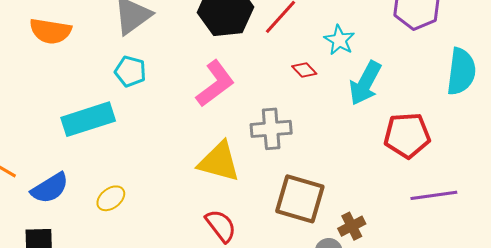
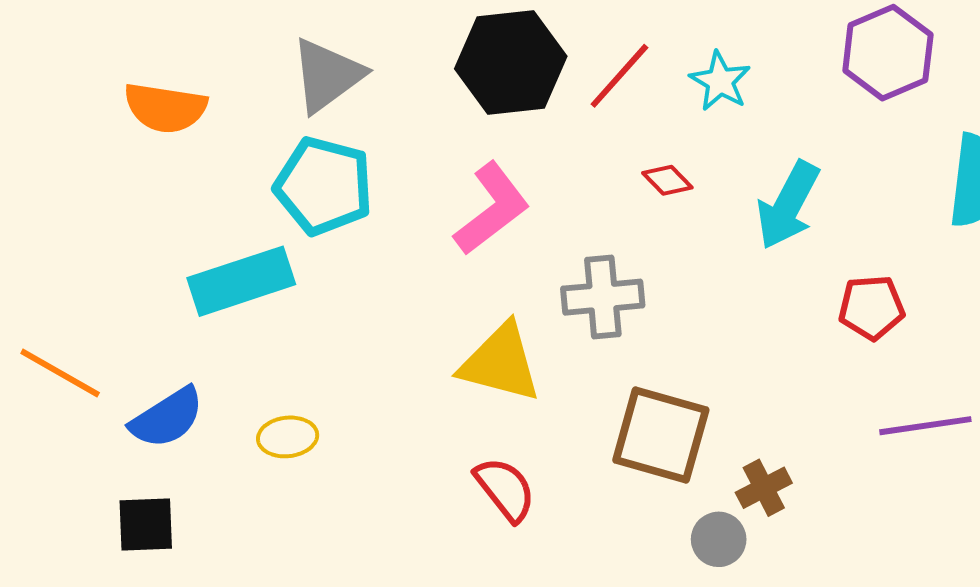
cyan star: (339, 40) -> (720, 81), moved
cyan pentagon: (130, 71) -> (324, 186), size x1.6
red pentagon: (407, 135) -> (871, 307), size x0.7
yellow ellipse: (111, 198) -> (288, 437), turned 32

